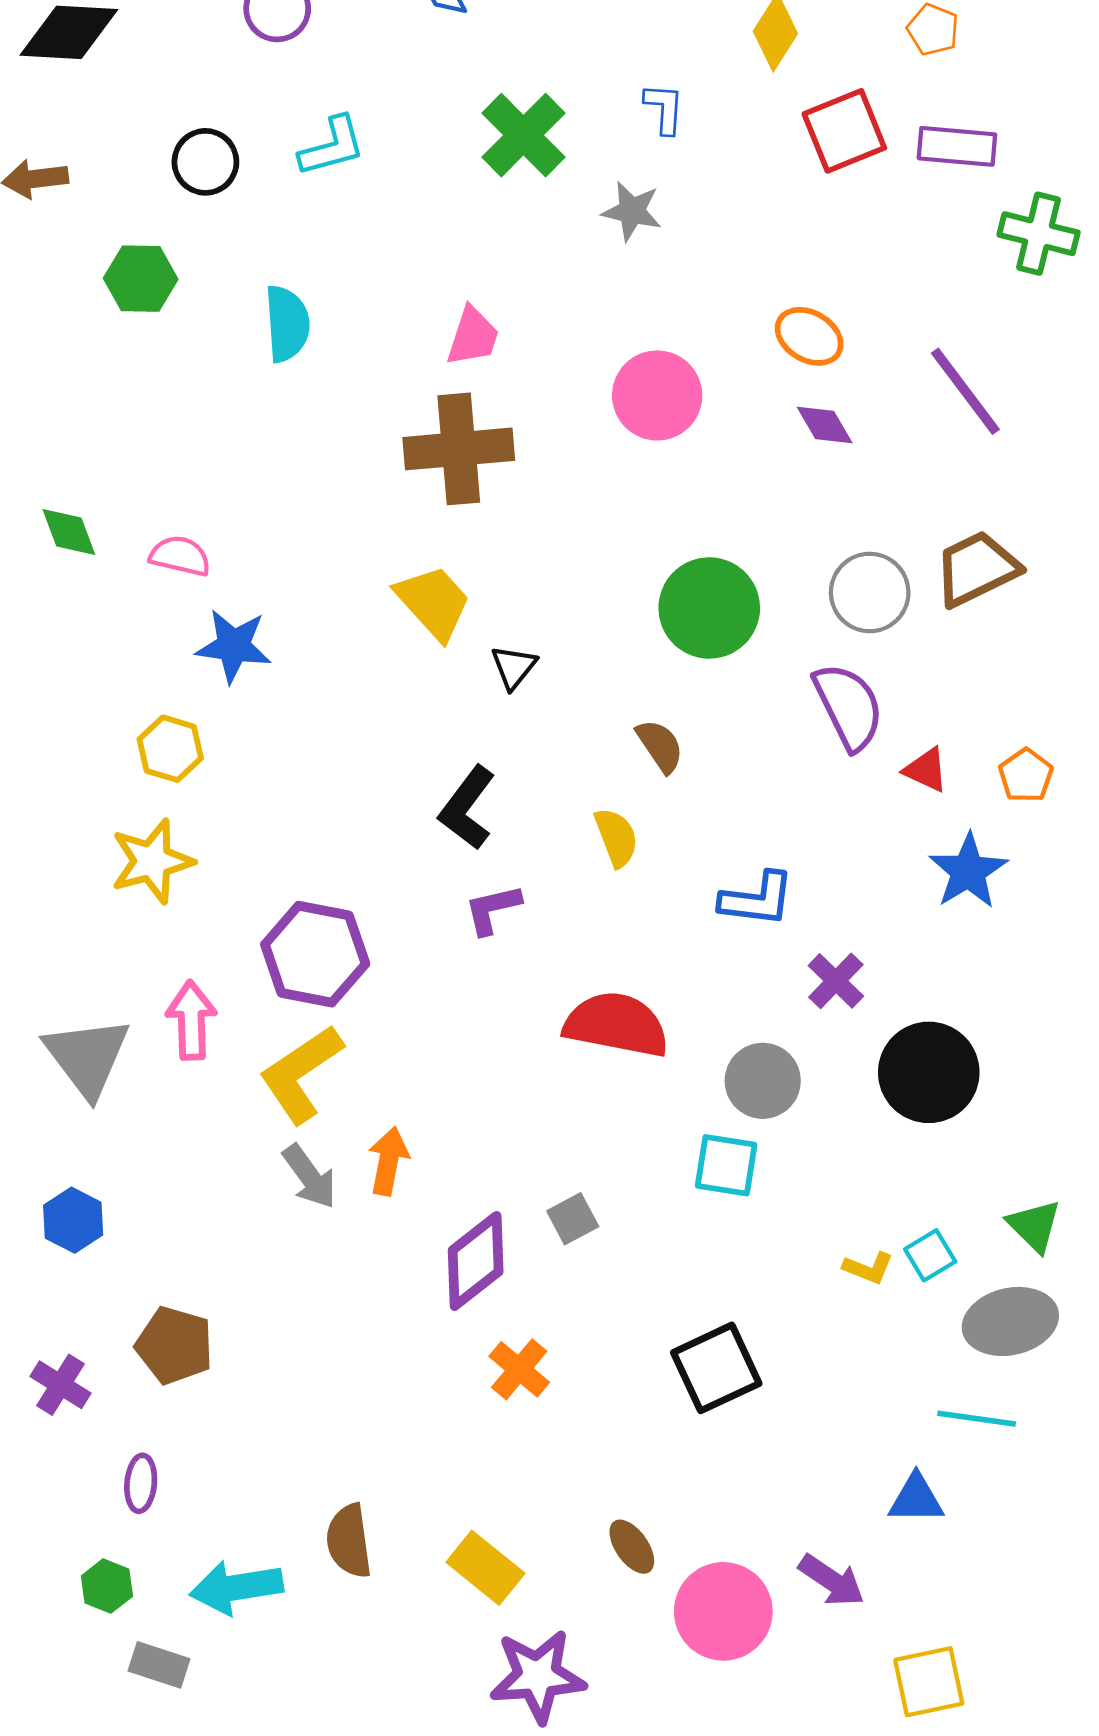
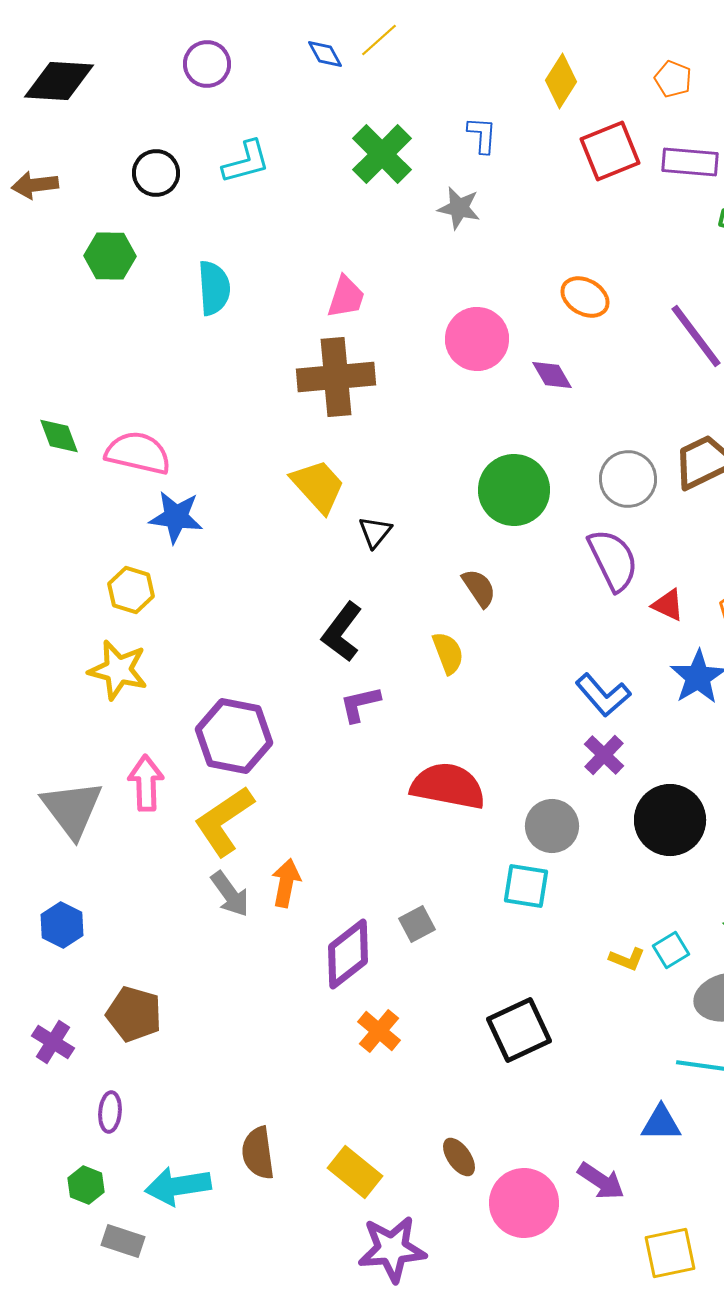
purple diamond: (825, 425) -> (552, 375), moved
pink semicircle: (180, 556) -> (138, 453), size x1.5
yellow star: (152, 861) -> (118, 670), turned 30
blue L-shape: (757, 899) -> (603, 695), moved, turned 42

